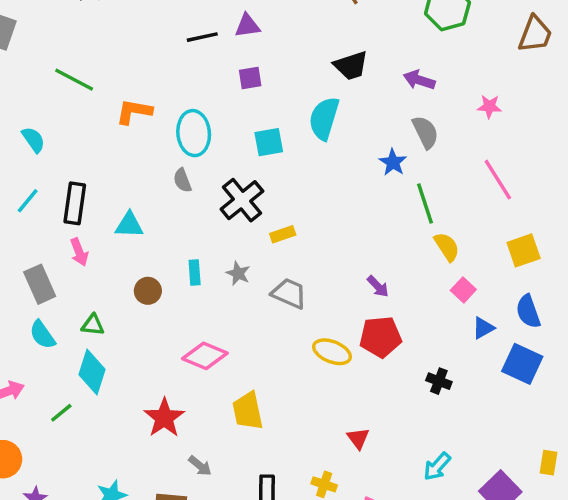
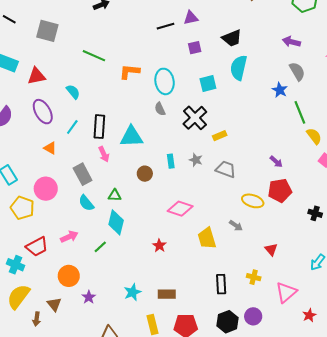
black trapezoid: (351, 66) -> (232, 38), moved
cyan triangle: (129, 225) -> (131, 137), size x1.4
red star: (164, 418) -> (159, 246), size x0.6
gray arrow: (200, 466) -> (236, 226), moved

